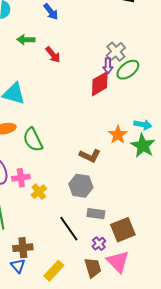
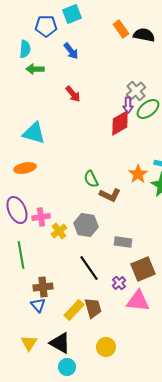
green arrow: (26, 40) -> (35, 69), moved
green semicircle: (33, 140) -> (91, 179), moved, size x0.7
gray hexagon: (81, 186) -> (86, 225), moved
gray rectangle: (96, 214) -> (123, 242), moved
pink triangle: (118, 262) -> (138, 301), turned -40
brown trapezoid: (93, 268) -> (93, 308), moved

